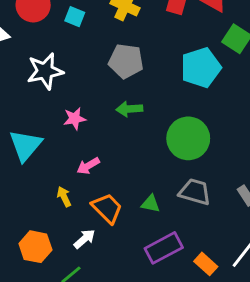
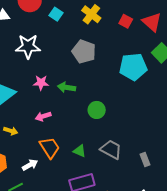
green arrow: (129, 109) -> (67, 87), moved
green circle: (188, 138) -> (97, 110), moved, size x0.6
yellow arrow: (64, 197) -> (11, 131), moved, turned 120

